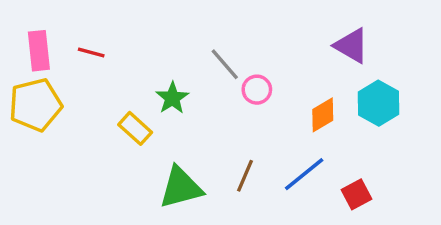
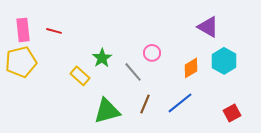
gray line: (225, 64) -> (133, 72), moved
red square: (357, 194) -> (232, 113), moved

